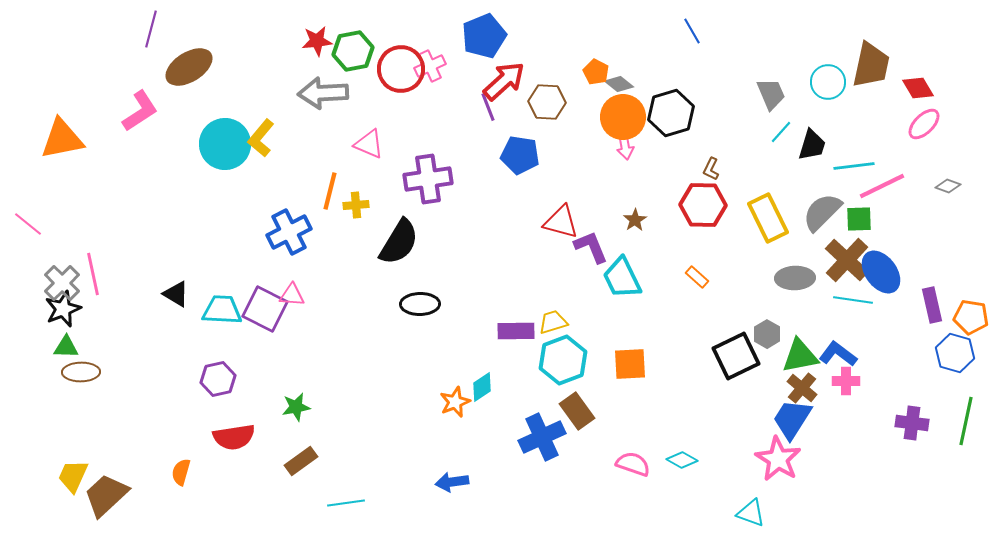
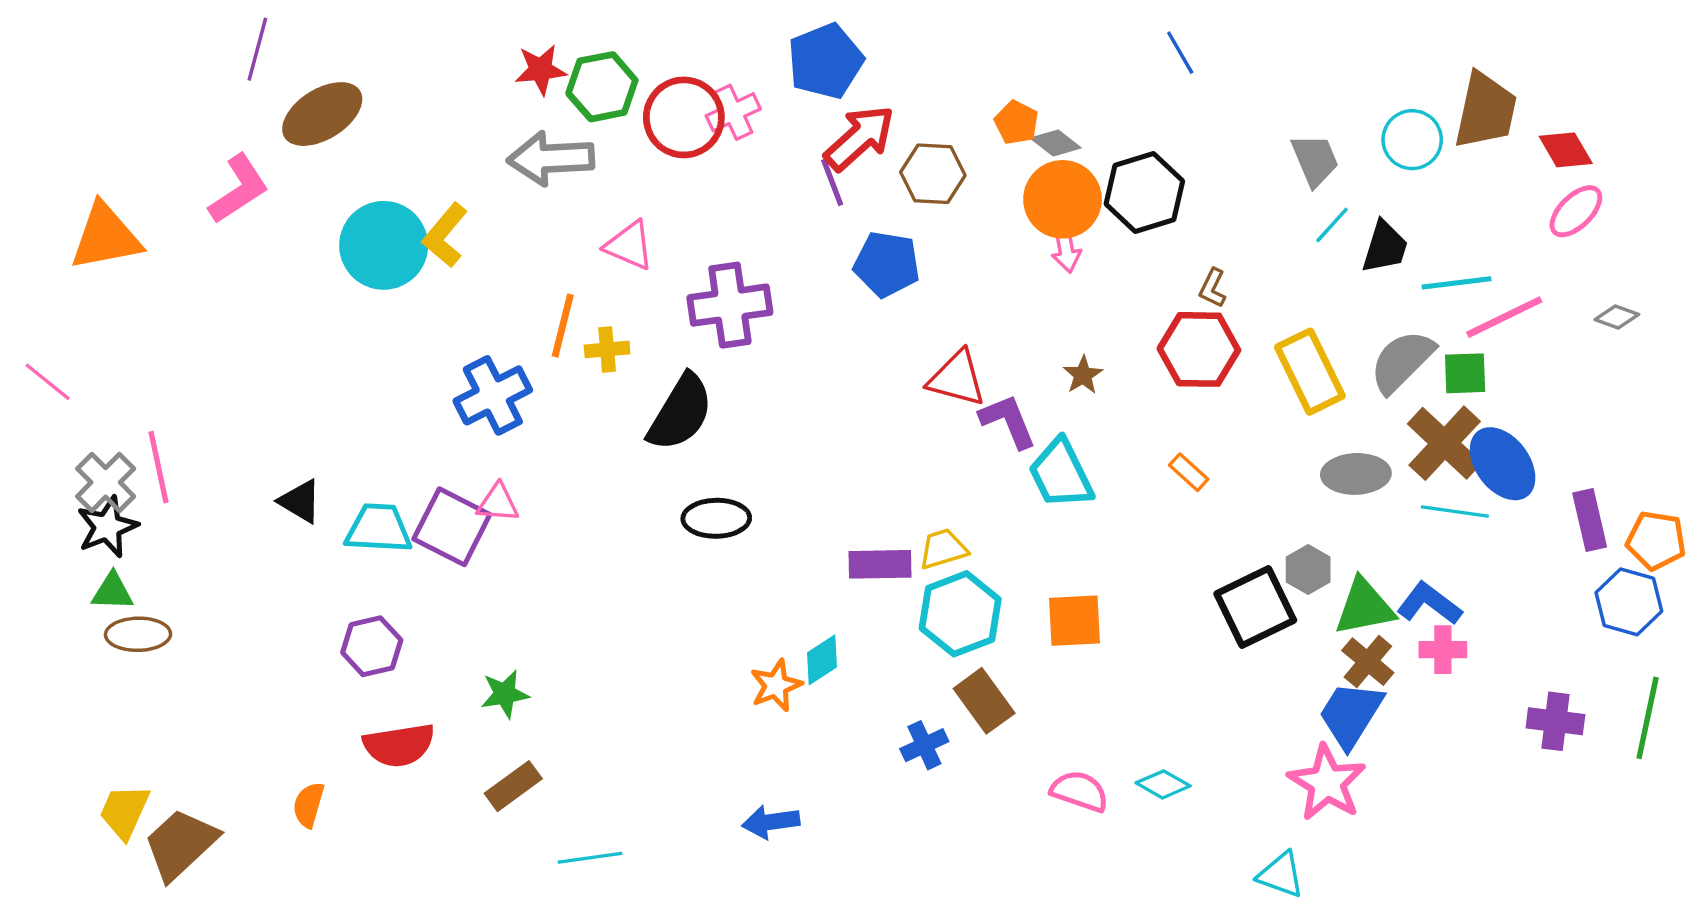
blue cross: (542, 437) -> (924, 745), size x0.6

